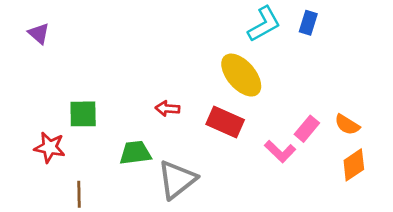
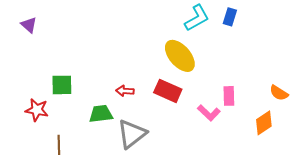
red arrow: (168, 109) -> (125, 91), moved
orange semicircle: (347, 125) -> (279, 93), moved
pink rectangle: (307, 129) -> (229, 96), turned -42

